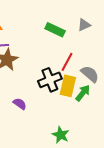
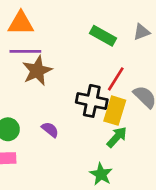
black cross: (50, 80) -> (92, 101), turned 30
green arrow: (83, 93) -> (117, 137), moved

